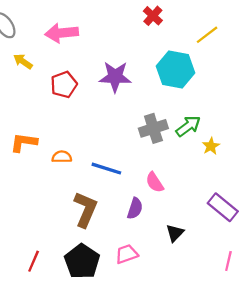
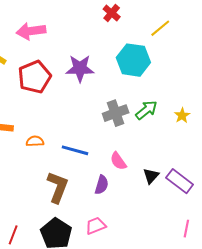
red pentagon: (64, 85) -> (35, 77), size x1.4
yellow star: (211, 146) -> (182, 115), moved
black triangle: (175, 233) -> (151, 176), moved

